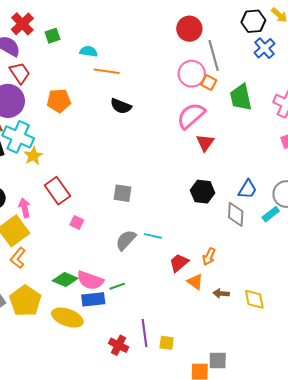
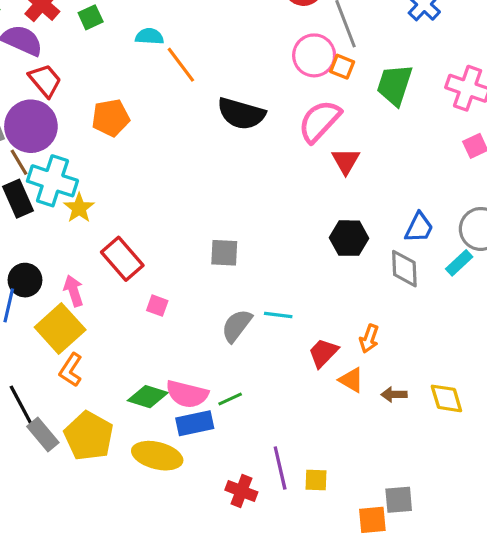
orange line: (107, 71) -> (181, 65), turned 50
green trapezoid: (241, 97) -> (395, 85), turned 36
black semicircle: (121, 106) -> (241, 114), moved, size x1.4

